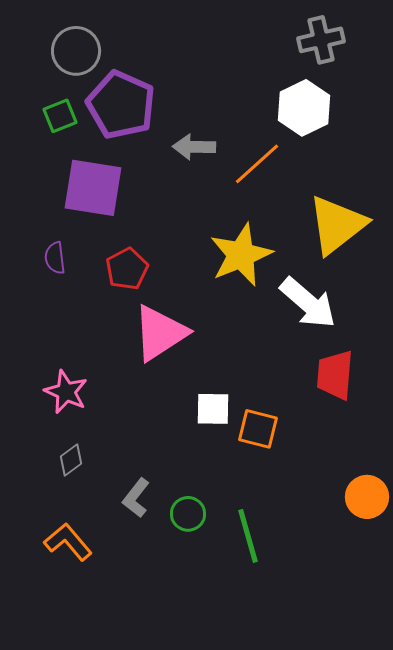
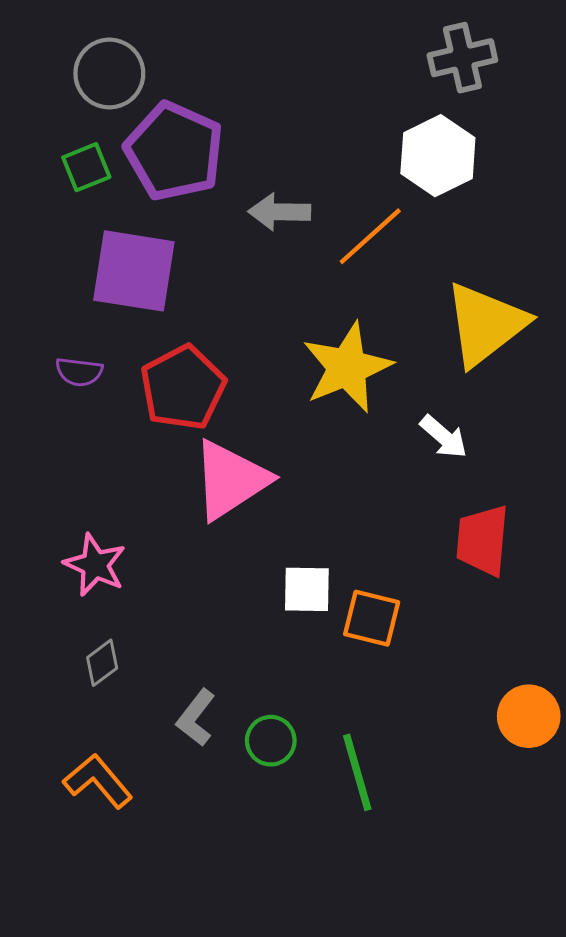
purple semicircle: (55, 258) -> (79, 372), turned -76
red pentagon: (127, 269) -> (183, 388), size x1.4
white arrow: (308, 303) -> (444, 437), size x0.6

